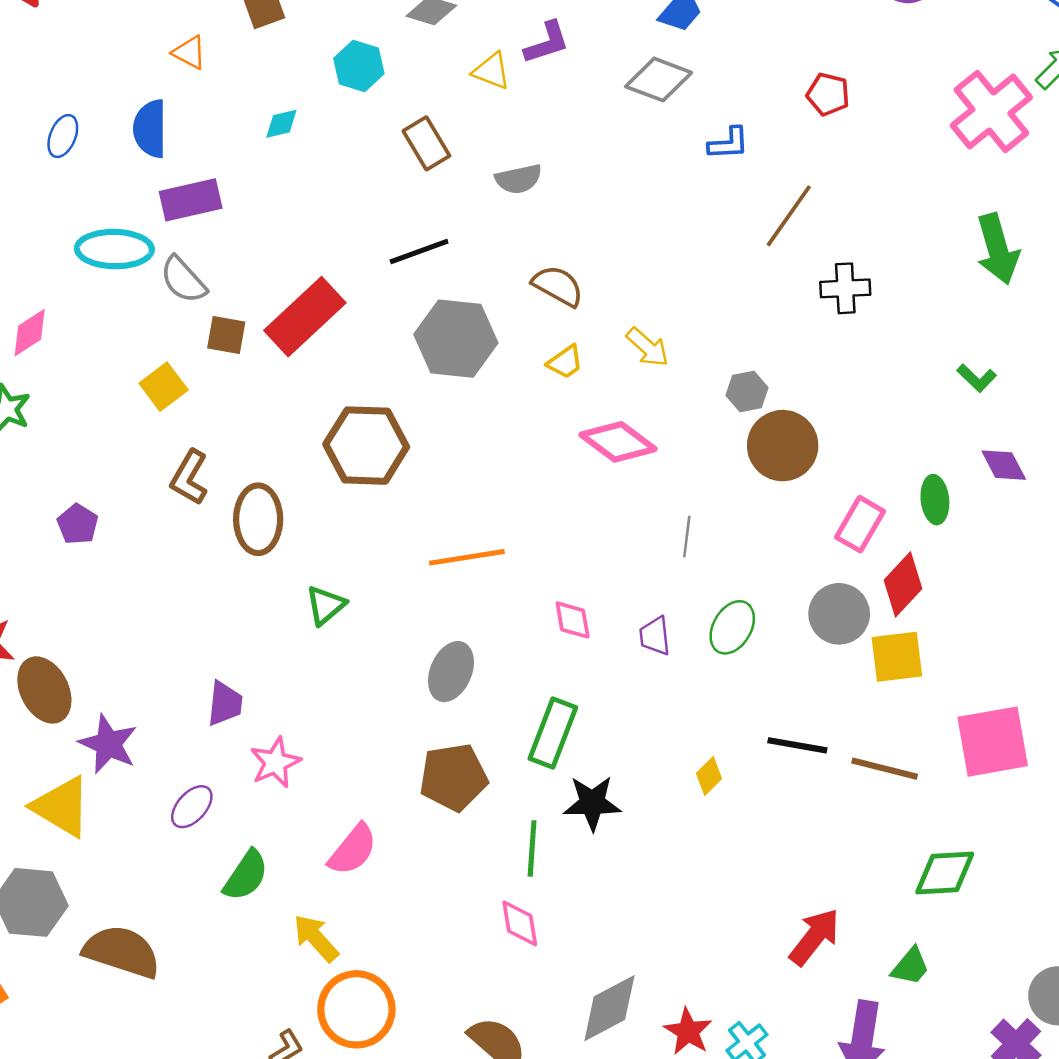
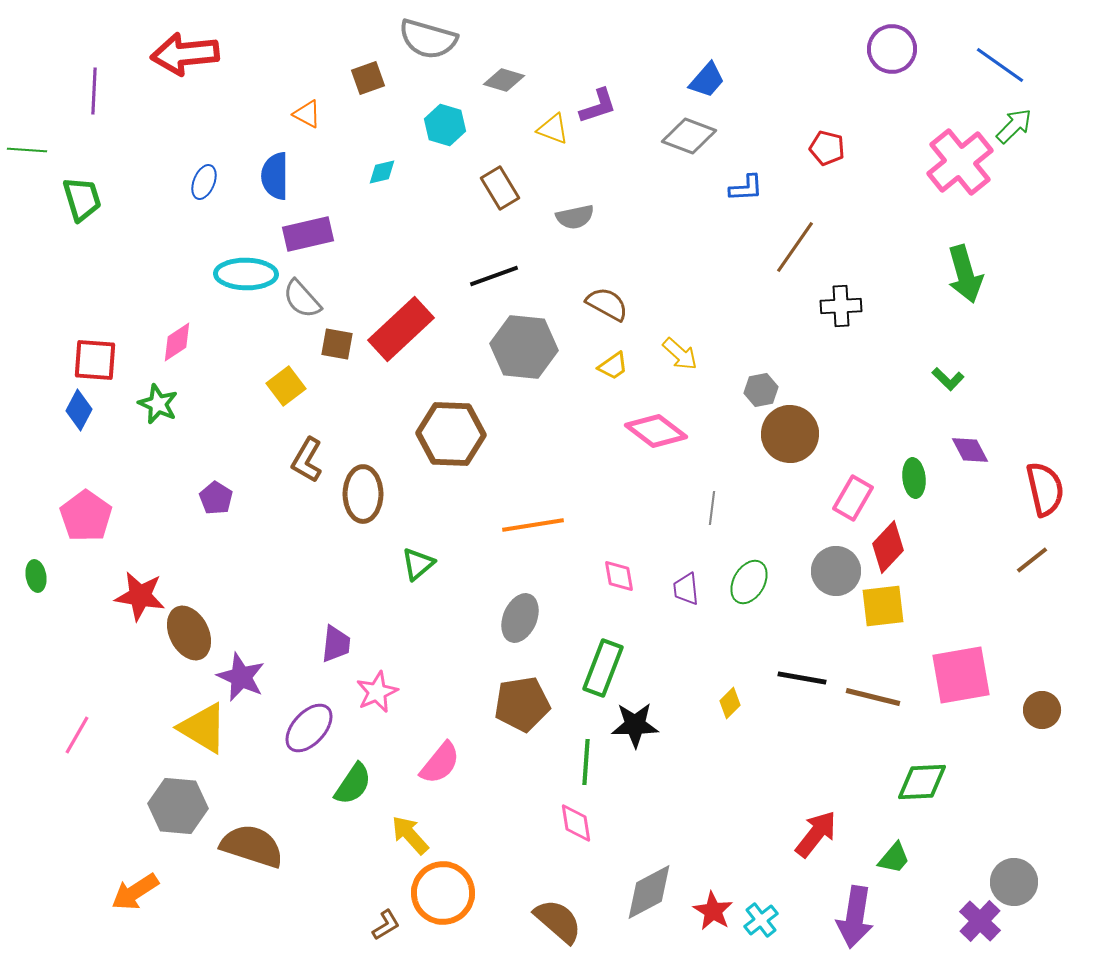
purple ellipse: (192, 807) -> (309, 728), size x1.4

